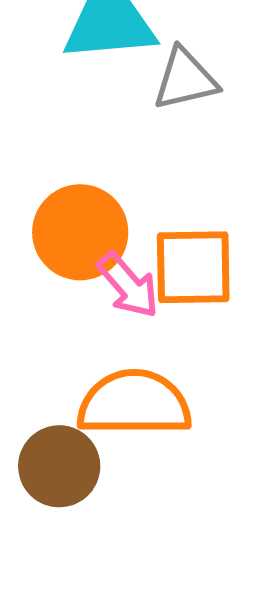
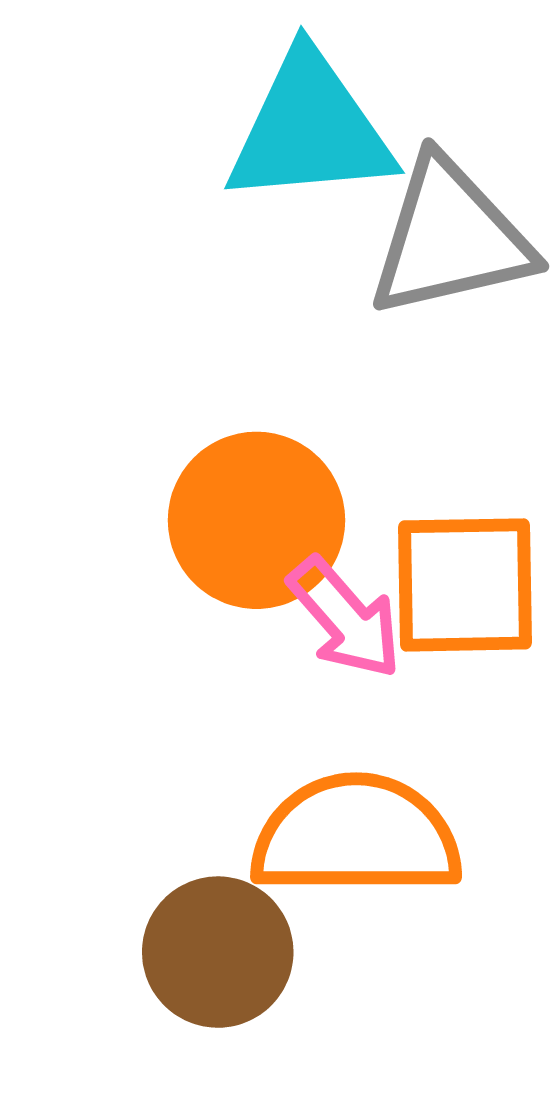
gray triangle: (185, 79) -> (450, 238), size x1.4

